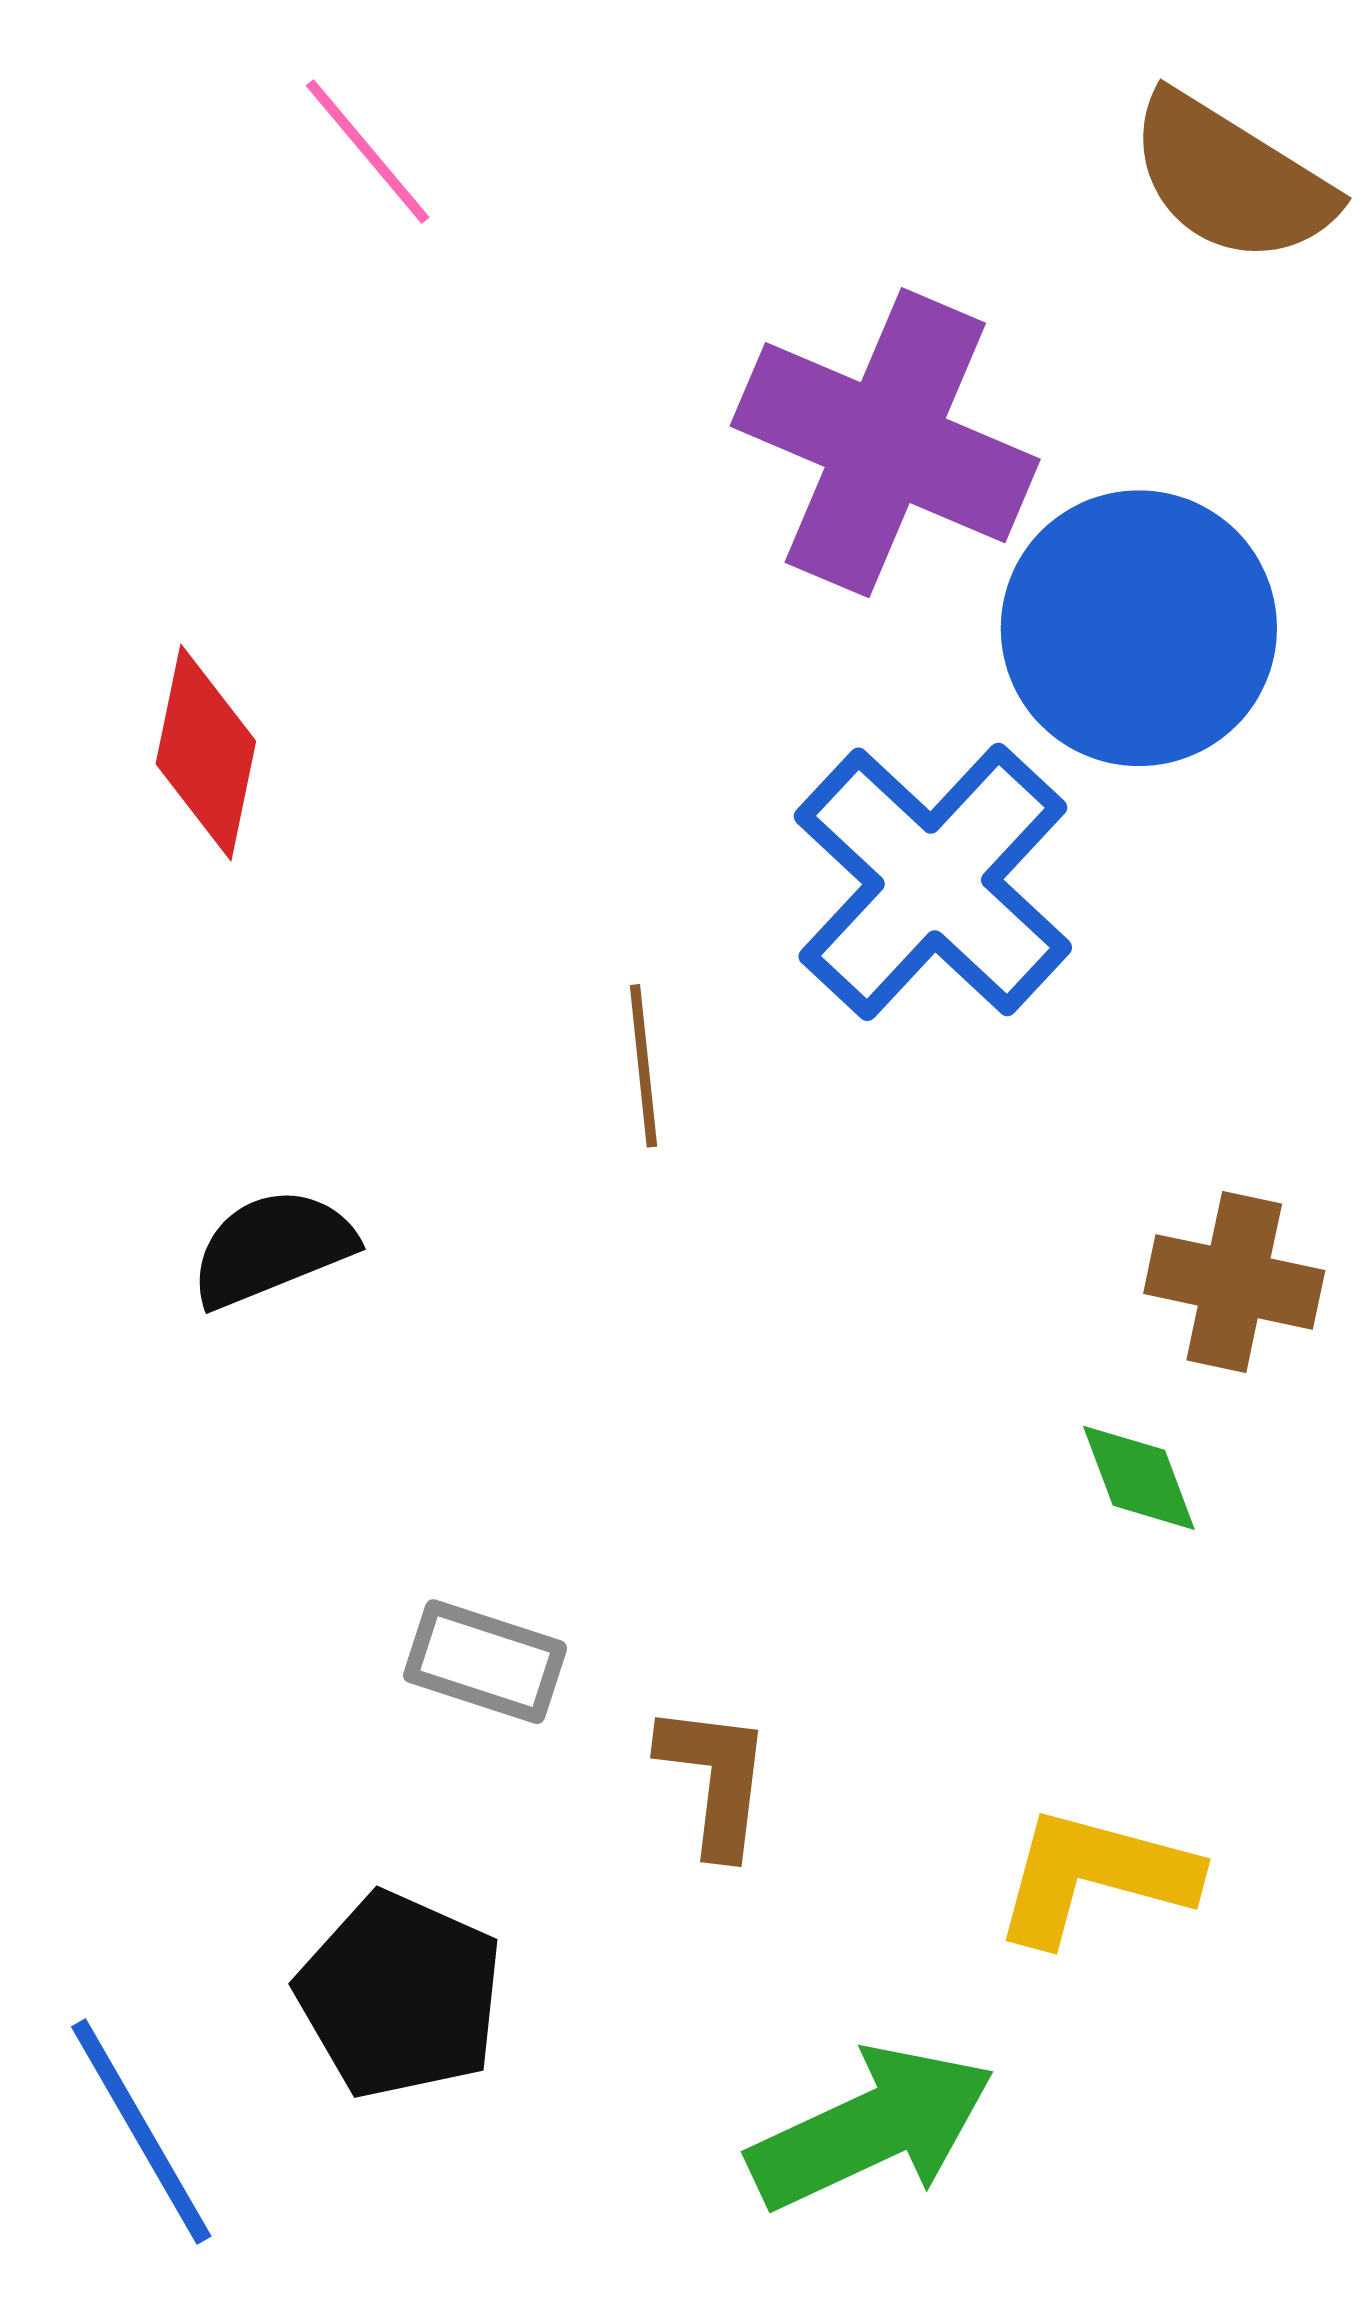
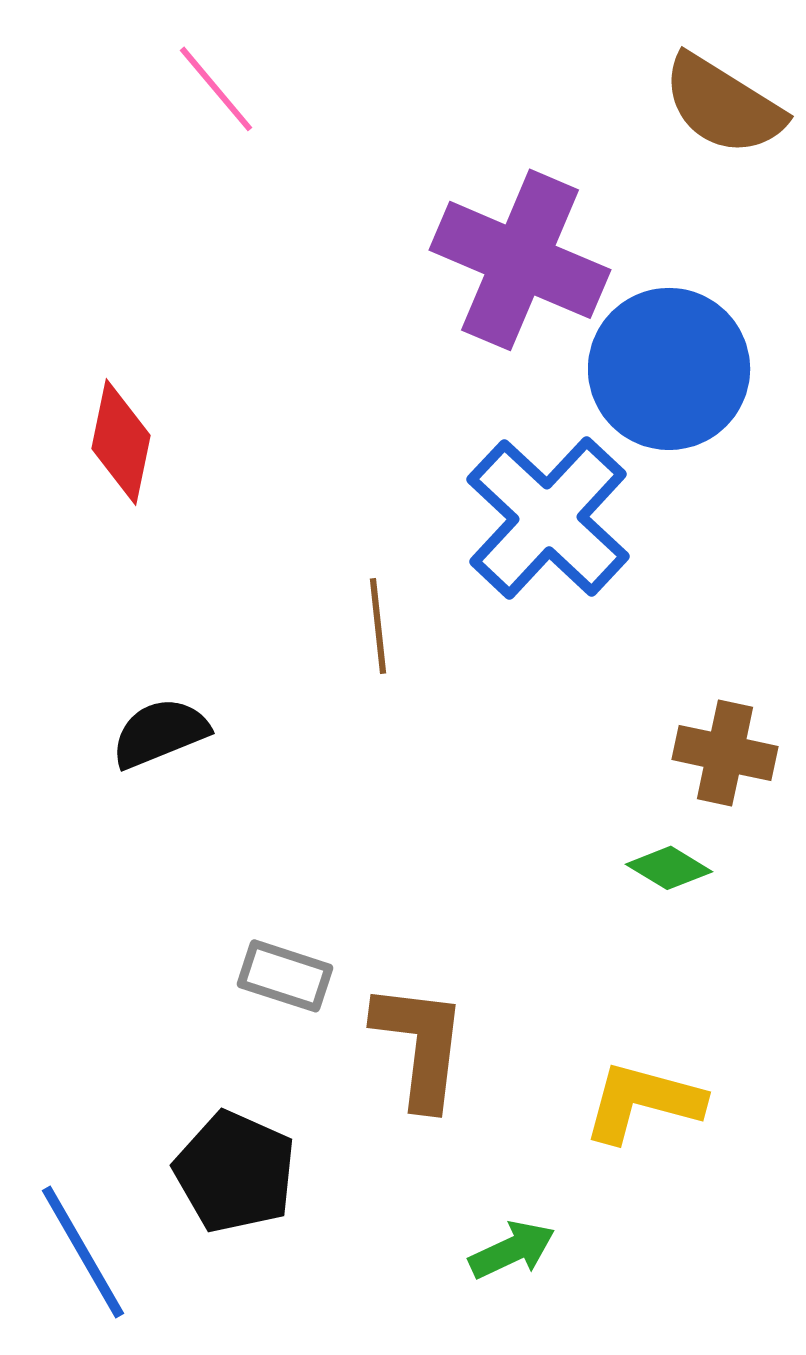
green diamond: (1139, 1478) -> (669, 868), turned -38
brown L-shape: (715, 1779) -> (420, 1045), size x1.4
green arrow: (872, 2128) -> (512, 1250), size x0.6

